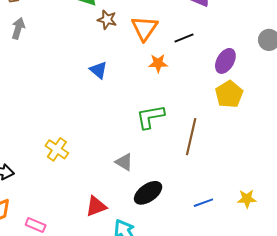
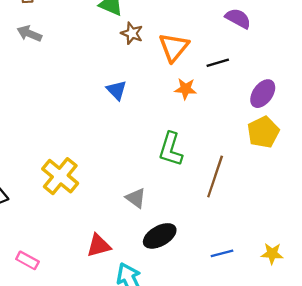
gray arrow: (18, 28) -> (29, 34), turned -90
green L-shape: (150, 117) -> (171, 149), turned -68
yellow cross: (57, 149) -> (60, 176), size x1.4

